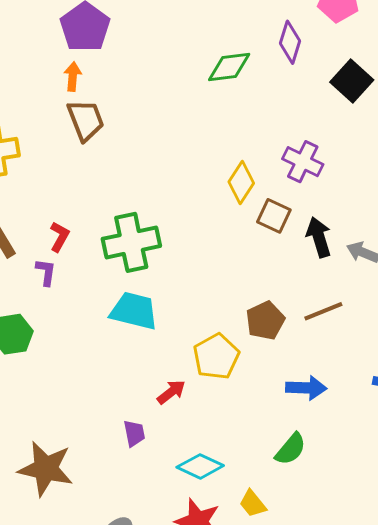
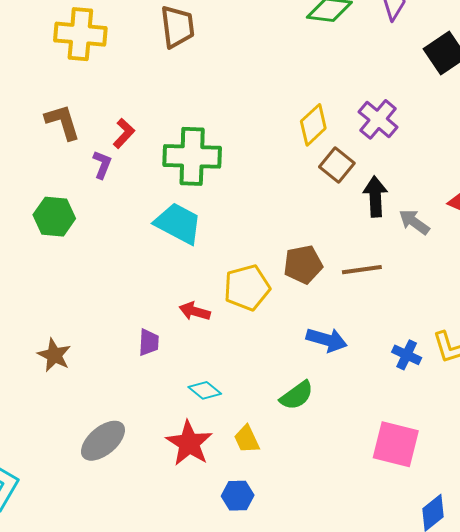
red arrow: (171, 392) -> (195, 311), turned -140
cyan diamond: (200, 466) -> (205, 390), size x0.7
brown star: (46, 469) -> (54, 355), size x0.6

